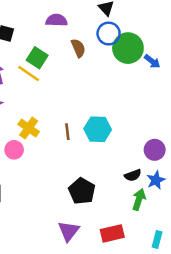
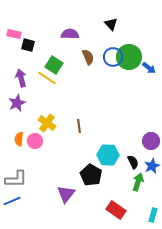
blue circle: (109, 34) -> (113, 57), moved
cyan hexagon: (98, 129) -> (108, 155), moved
black semicircle: (133, 175) -> (133, 162), turned -96
purple triangle: (69, 231) -> (66, 194), moved
red rectangle: (112, 233) -> (116, 210), turned 48

